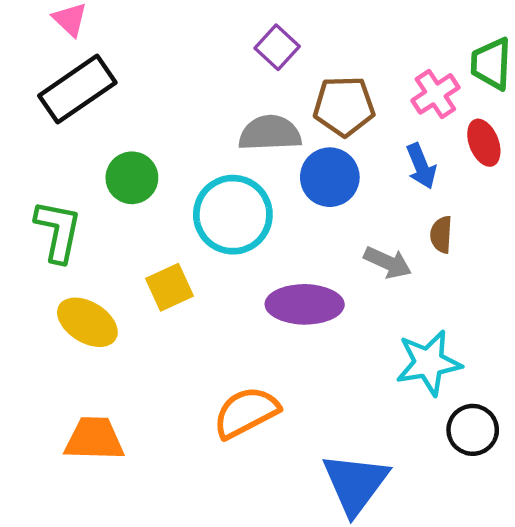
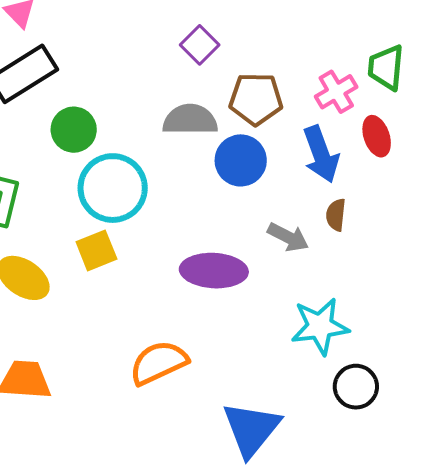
blue arrow: (421, 166) -> (321, 154), size x1.4
green circle: (132, 178) -> (74, 130), moved
cyan circle: (233, 215) -> (113, 188), moved

